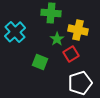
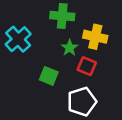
red square: (71, 54) -> (87, 66), turned -35
white pentagon: (80, 83) -> (82, 102), moved

